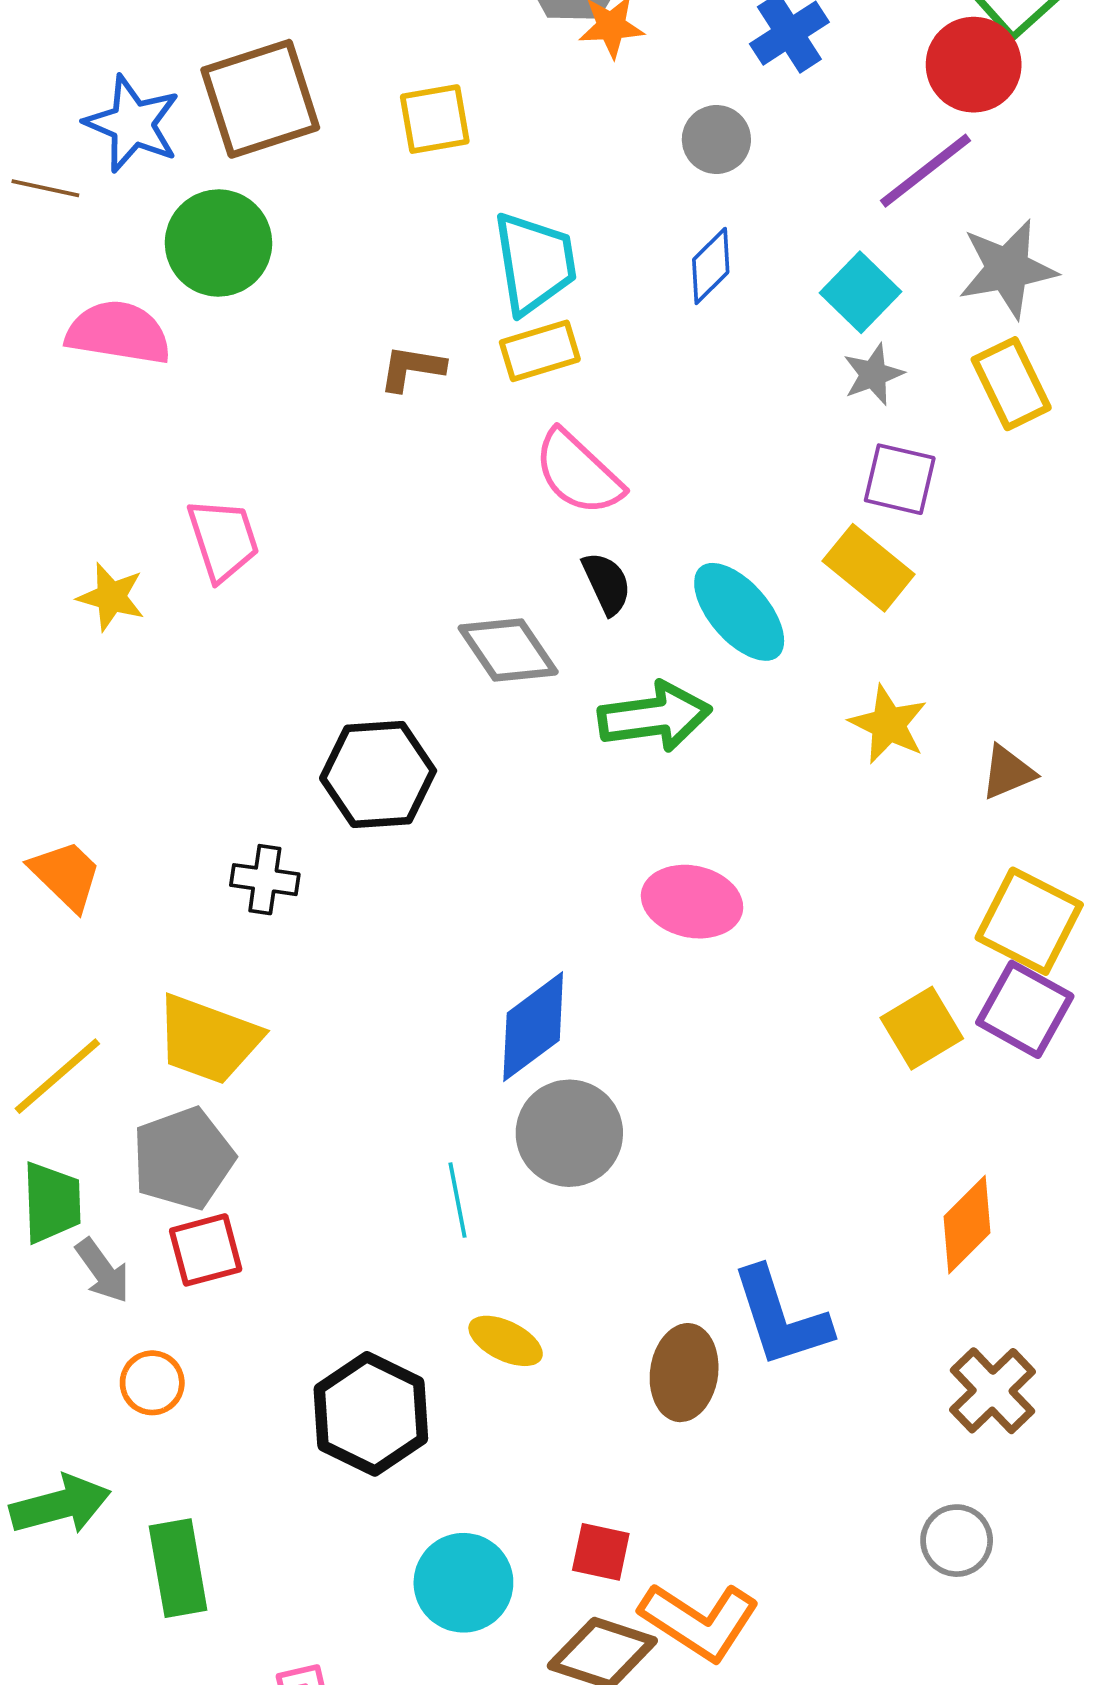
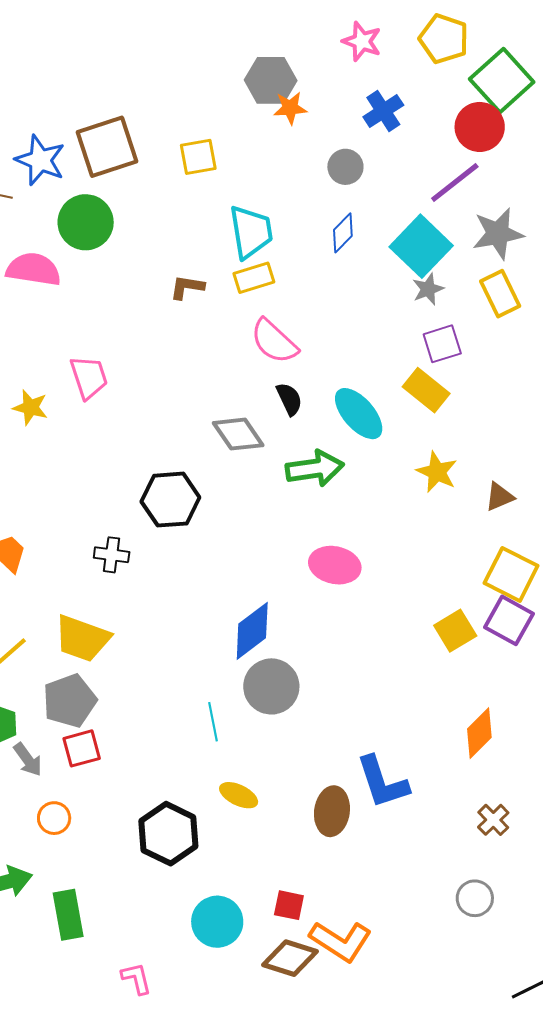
cyan square: (860, 292) -> (421, 246), size x1.5
purple square: (900, 479) -> (442, 344), turned -30
brown cross: (993, 1391) -> (493, 820), size x0.7

